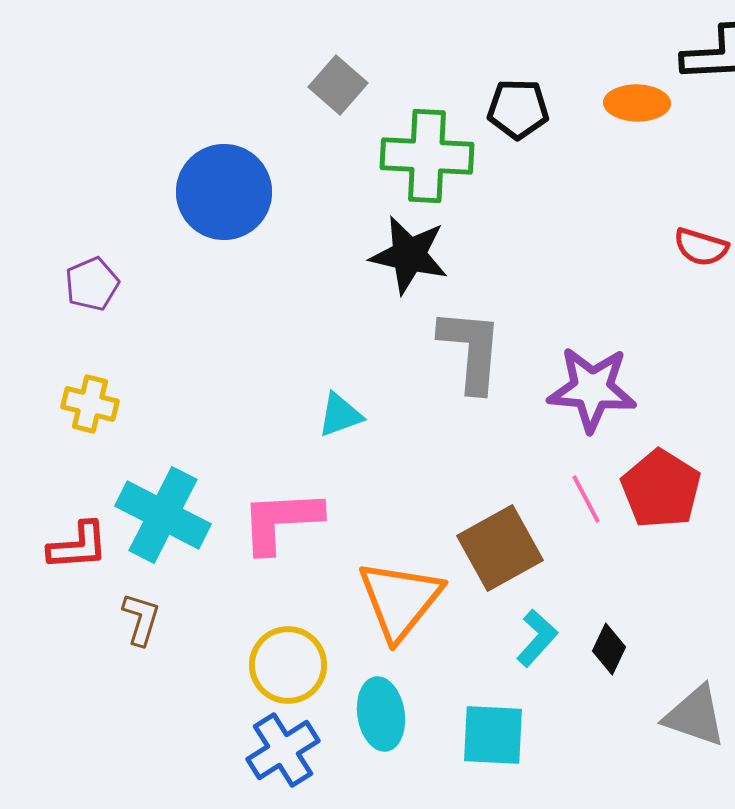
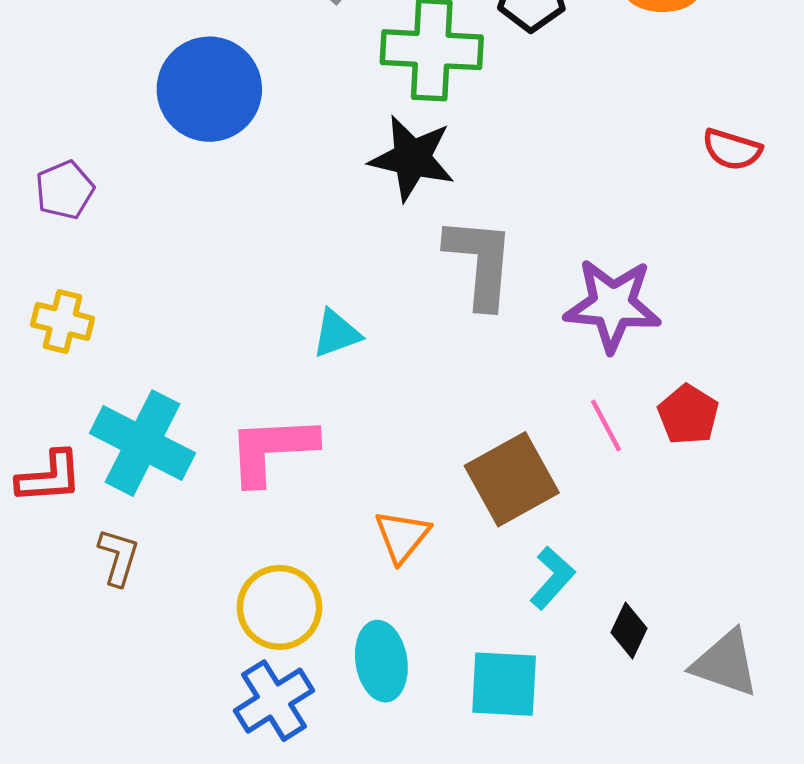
red pentagon: (661, 489) -> (688, 415), size x0.7
orange triangle: (400, 600) -> (402, 536), size x0.6
black diamond: (609, 649) -> (629, 630), moved

